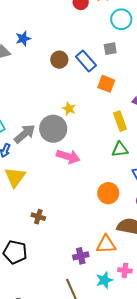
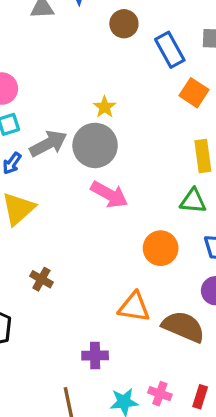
brown circle: (59, 60) -> (124, 24), moved
yellow star: (69, 109) -> (105, 107), moved
orange circle: (108, 193) -> (161, 248), moved
orange triangle: (106, 244) -> (134, 307), moved

